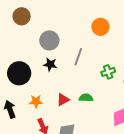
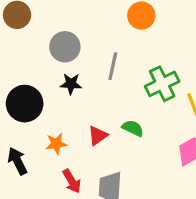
green cross: (108, 72) -> (162, 84), size x1.5
green semicircle: (86, 98) -> (133, 128), turned 32

